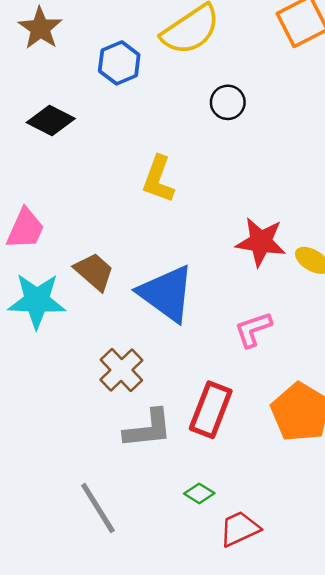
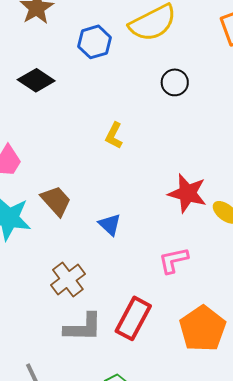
yellow L-shape: (158, 179) -> (114, 135), size x0.7
blue triangle: (166, 294) -> (110, 225), size x0.5

